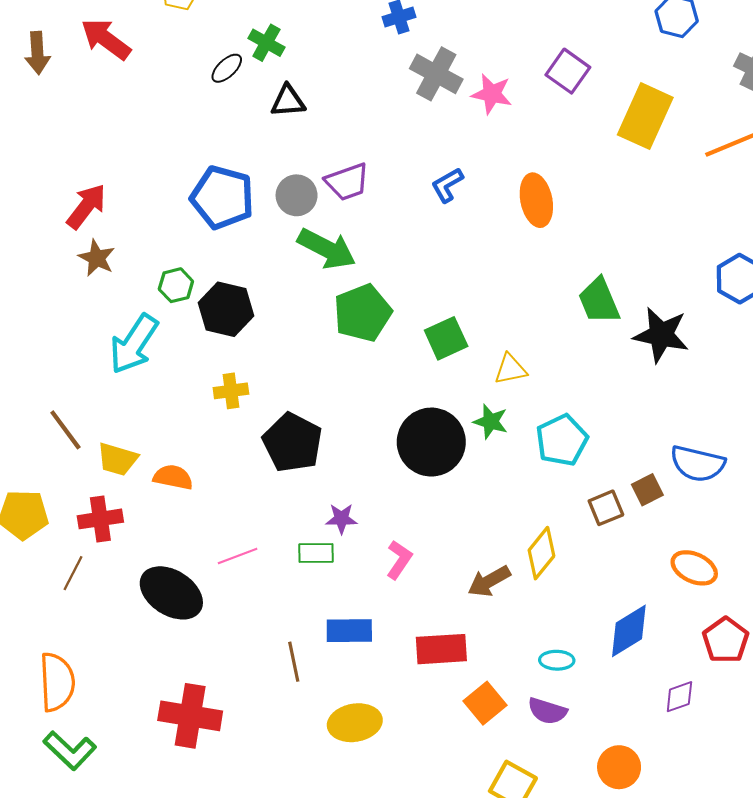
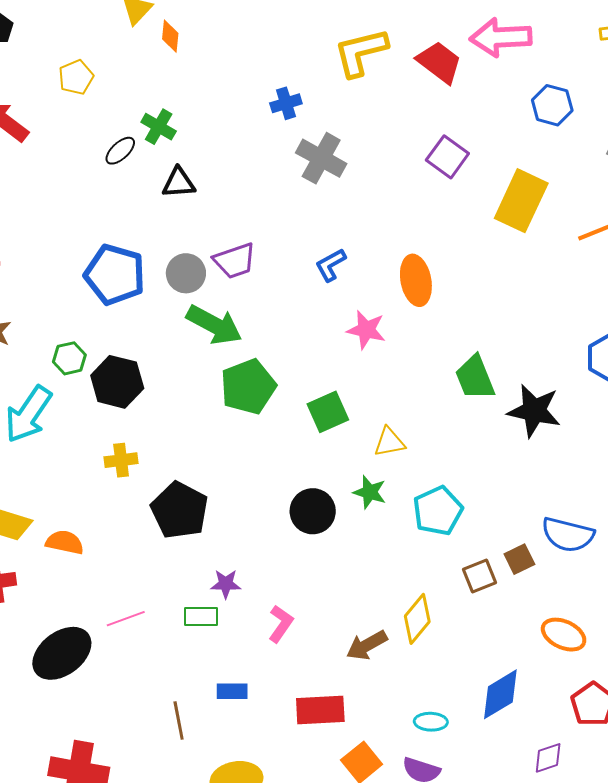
pink star: (492, 94) -> (366, 330), moved
black circle: (431, 442) -> (313, 511), size x0.7
black ellipse: (171, 593) -> (62, 653), turned -70
blue rectangle: (349, 631) -> (232, 691), size x0.7

